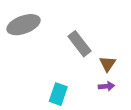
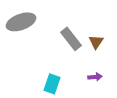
brown triangle: (108, 64) -> (96, 42), moved

